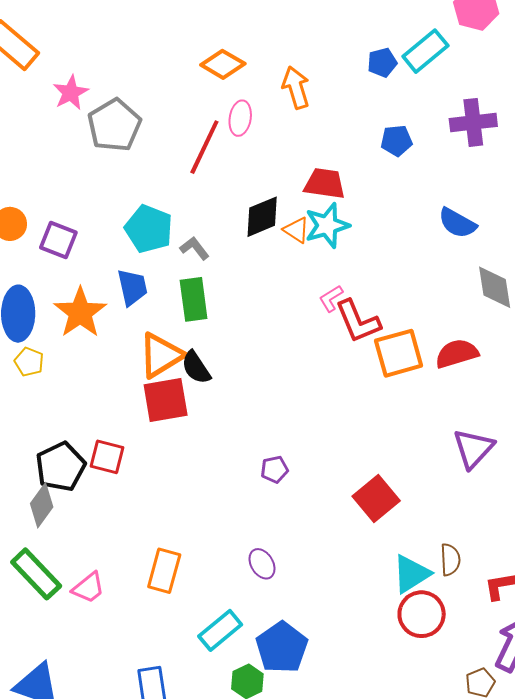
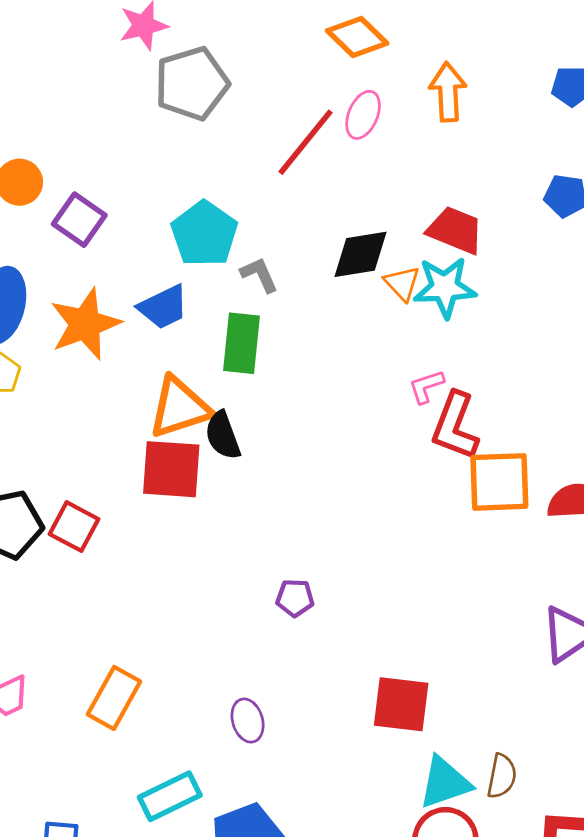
blue trapezoid: (132, 287) -> (163, 307), turned 63
red L-shape: (358, 321) -> (455, 426), turned 30
red square: (376, 498) -> (401, 704), moved, turned 33

